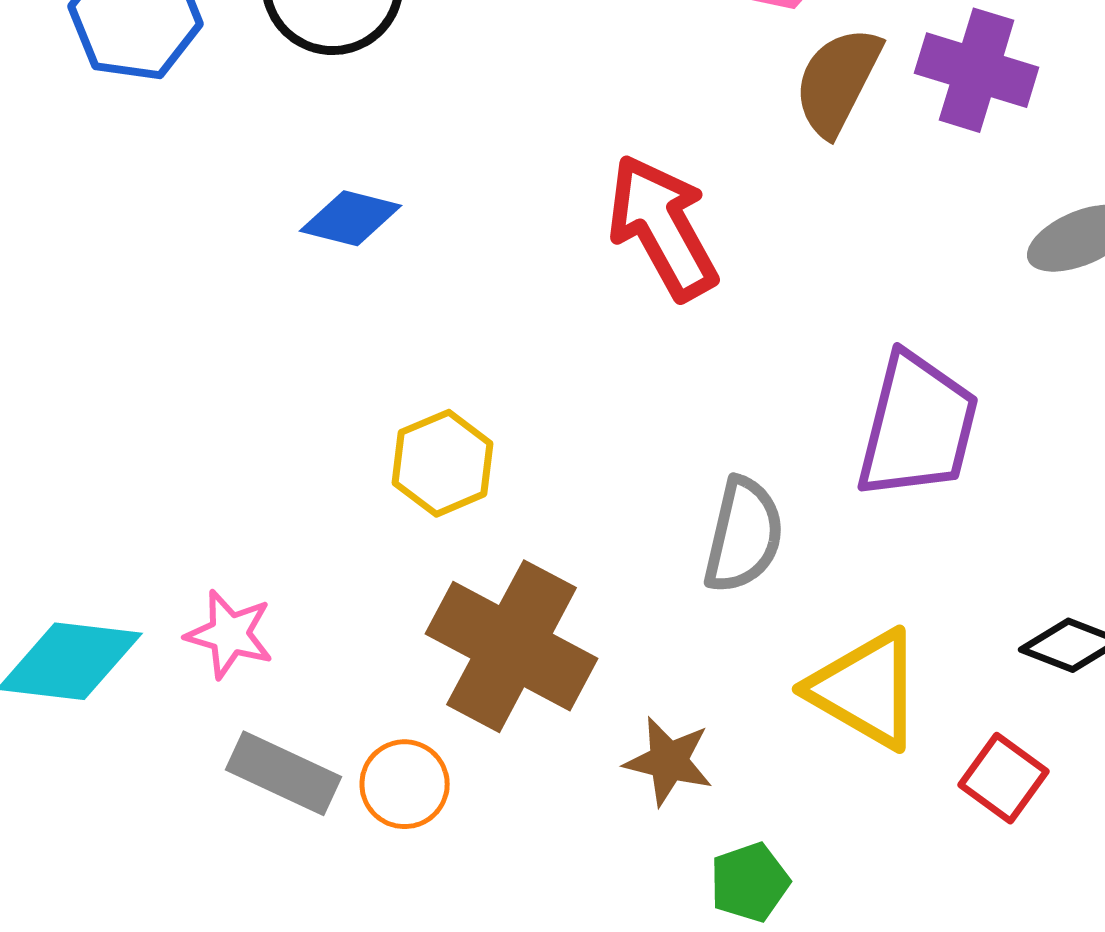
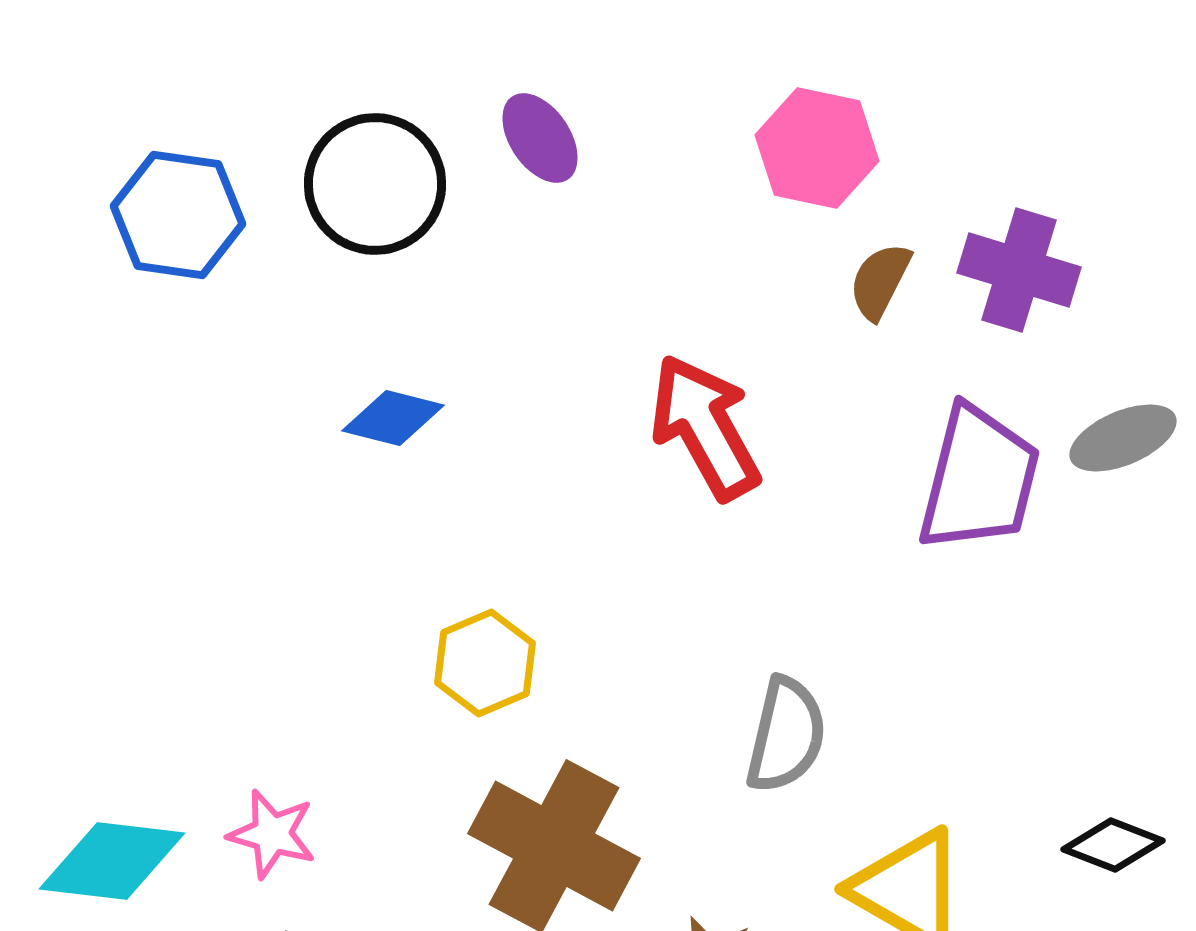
brown semicircle: (838, 81) -> (880, 281), size x0.7
purple trapezoid: (918, 426) -> (979, 479), moved

